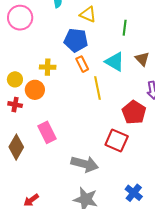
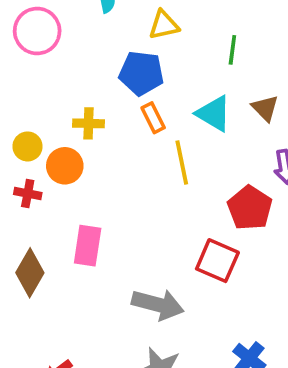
yellow triangle: (88, 14) -> (164, 25), turned -36
pink rectangle: (47, 132) -> (88, 246), turned 35

